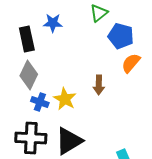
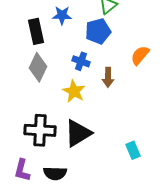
blue pentagon: (121, 36) -> (98, 31), moved, turned -30
blue cross: (40, 102) -> (81, 61), moved

